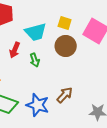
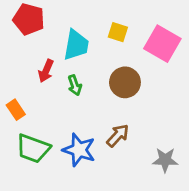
cyan trapezoid: (36, 32) -> (76, 45), turned -65
brown circle: (66, 46) -> (125, 82), moved

